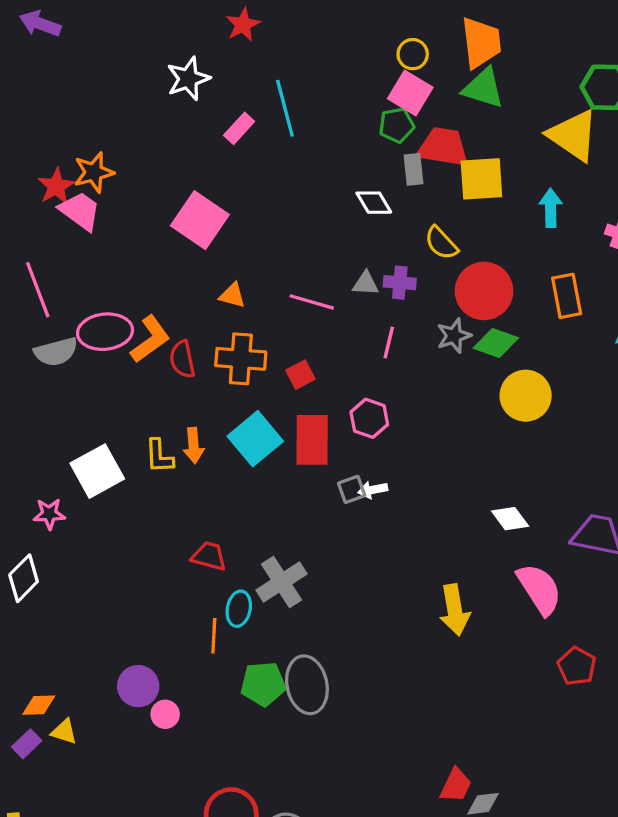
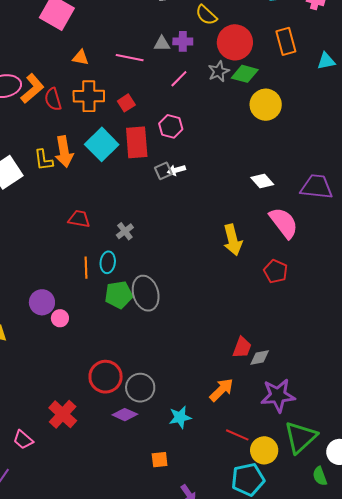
pink line: (389, 342) -> (179, 79), turned 36
orange arrow: (194, 445) -> (64, 152), size x1.4
gray cross: (282, 582) -> (125, 231), size x0.6
cyan ellipse: (239, 609) -> (108, 262), moved
red pentagon: (577, 666) -> (276, 271), moved

